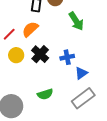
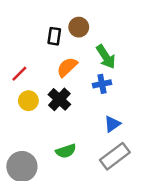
orange semicircle: (30, 29) -> (67, 67), moved
blue cross: (67, 57) -> (102, 84), moved

